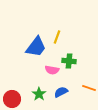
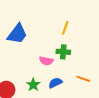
yellow line: (57, 37) -> (65, 28), moved
blue trapezoid: (36, 47) -> (17, 34), moved

